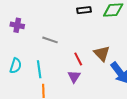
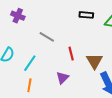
red line: (78, 59) -> (71, 54), moved
cyan line: (39, 69) -> (30, 63), turned 30

